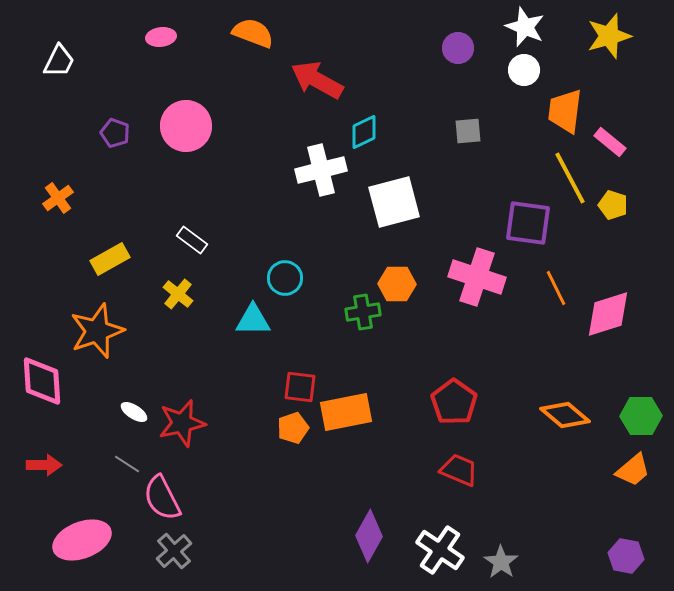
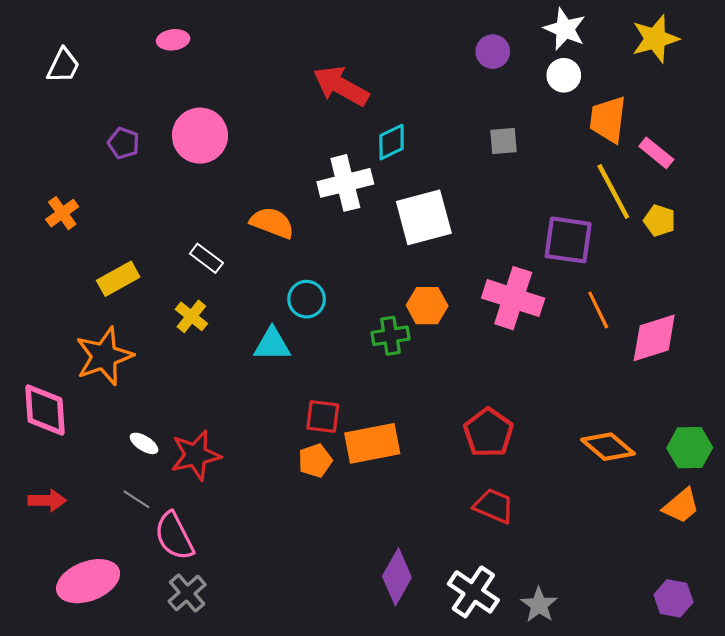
orange semicircle: (253, 33) -> (272, 223), moved

